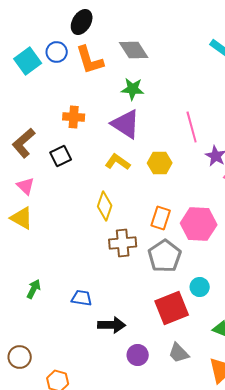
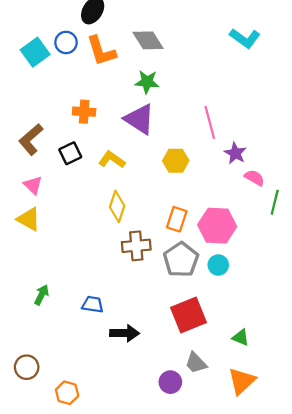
yellow L-shape: (118, 162) -> (112, 160), moved
cyan circle: (200, 287) -> (218, 265), moved
purple circle: (138, 355) -> (170, 382), moved

